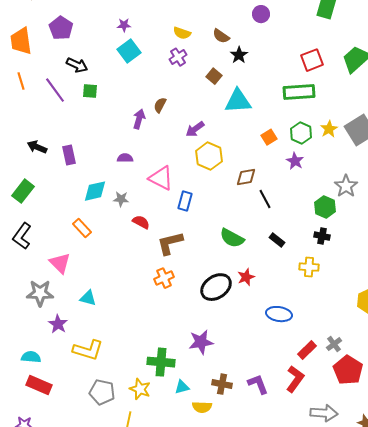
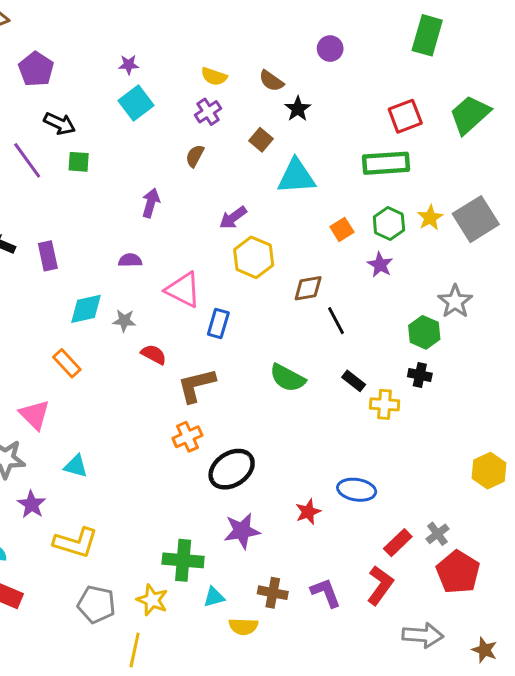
brown semicircle: (160, 105) -> (195, 156), moved
yellow cross: (309, 267) -> (385, 404), moved
red star: (246, 277) -> (308, 512), moved
black ellipse: (216, 287) -> (232, 469), moved

